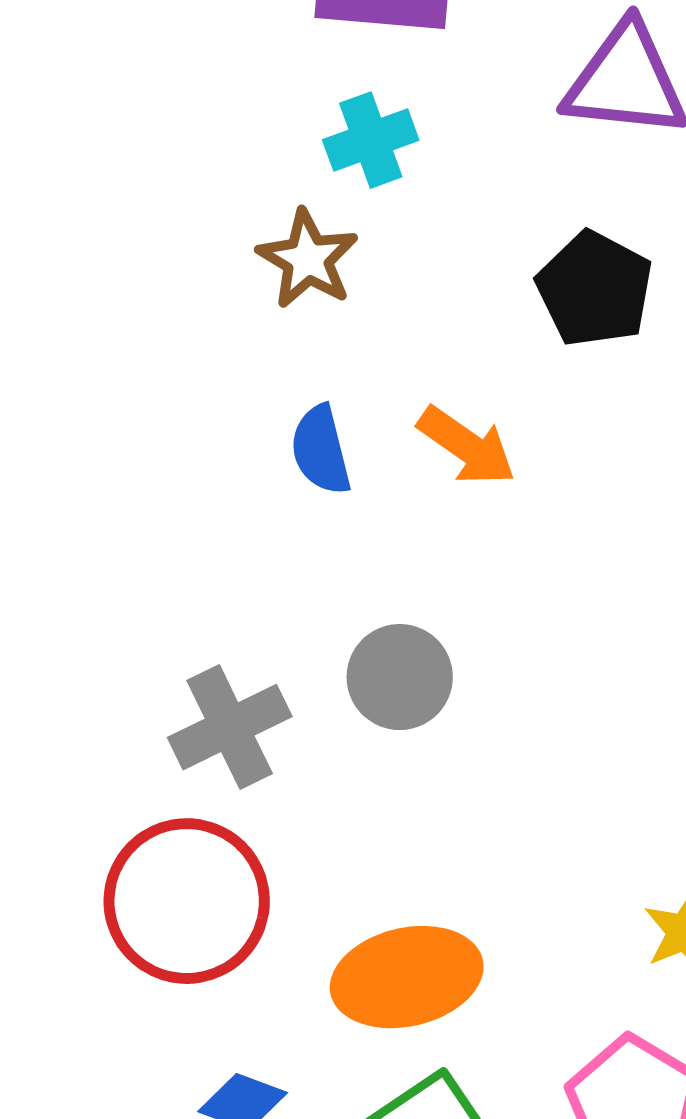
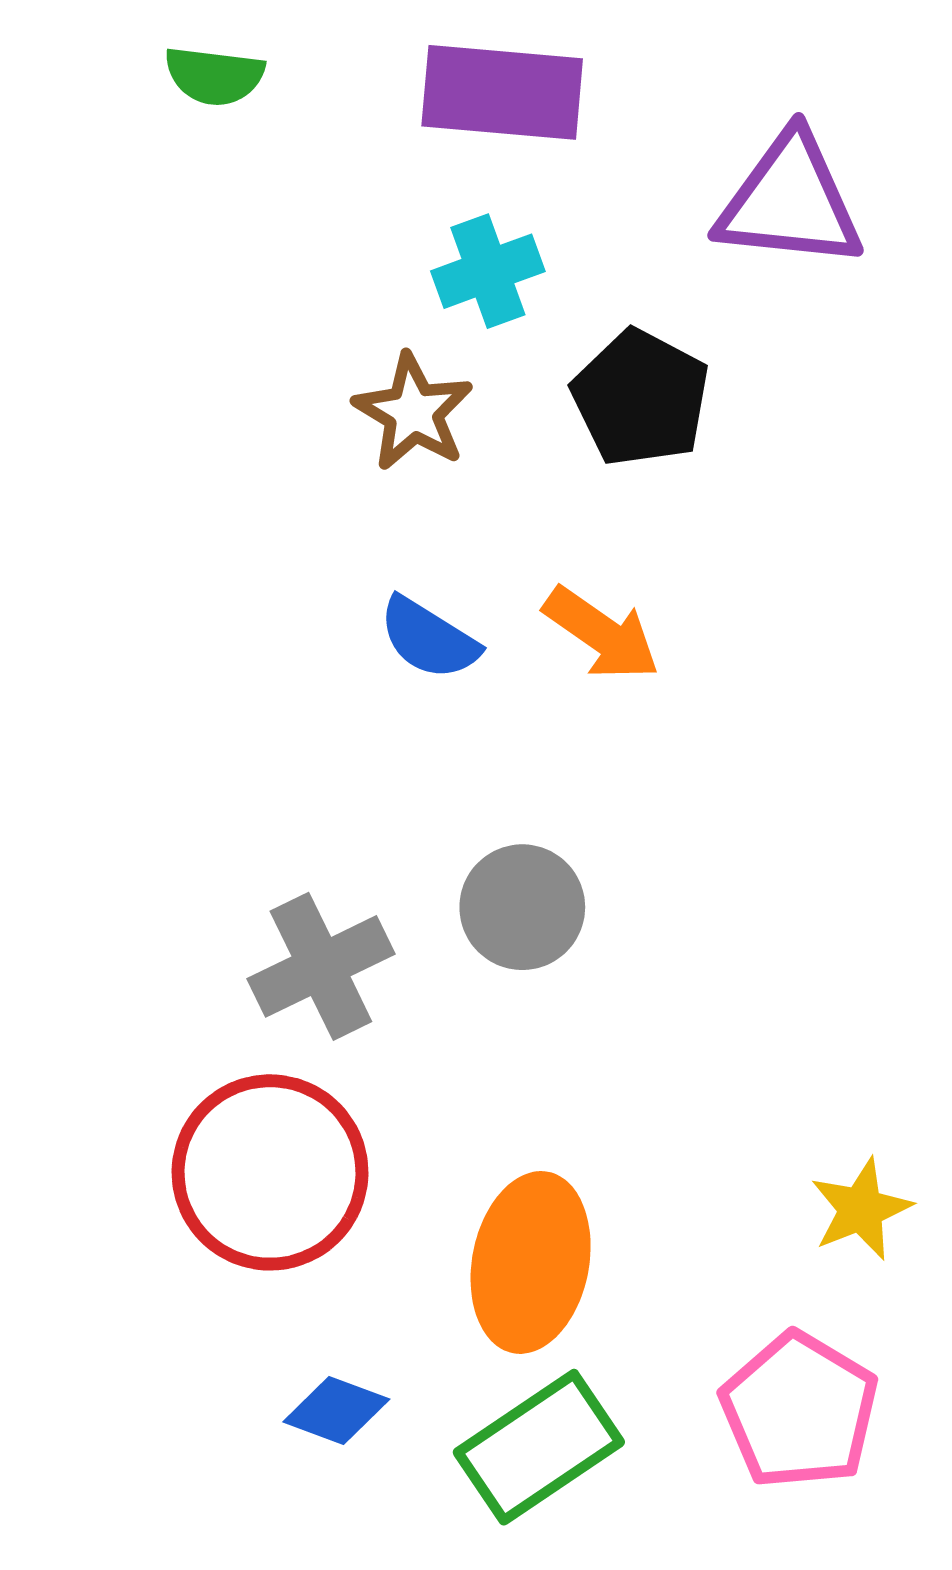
black pentagon: (595, 289) -> (641, 398), moved
blue semicircle: (321, 450) -> (429, 638), turned -44
orange ellipse: (407, 977) -> (531, 1262), turned -66

